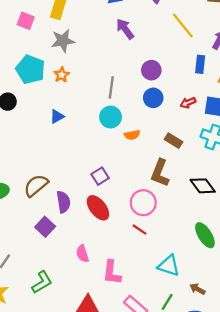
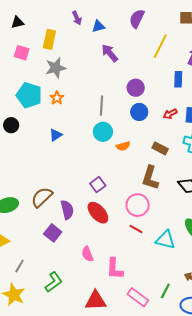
yellow line: (183, 25) -> (160, 46), turned 70
cyan triangle: (169, 266) -> (165, 240), moved

